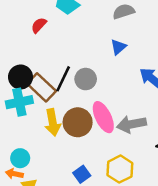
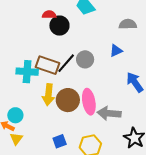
red semicircle: (39, 25) -> (49, 15), moved, turned 32
black circle: (21, 77) -> (59, 26), moved
gray circle: (86, 79) -> (85, 59), moved
brown rectangle: (42, 87) -> (48, 65), turned -40

